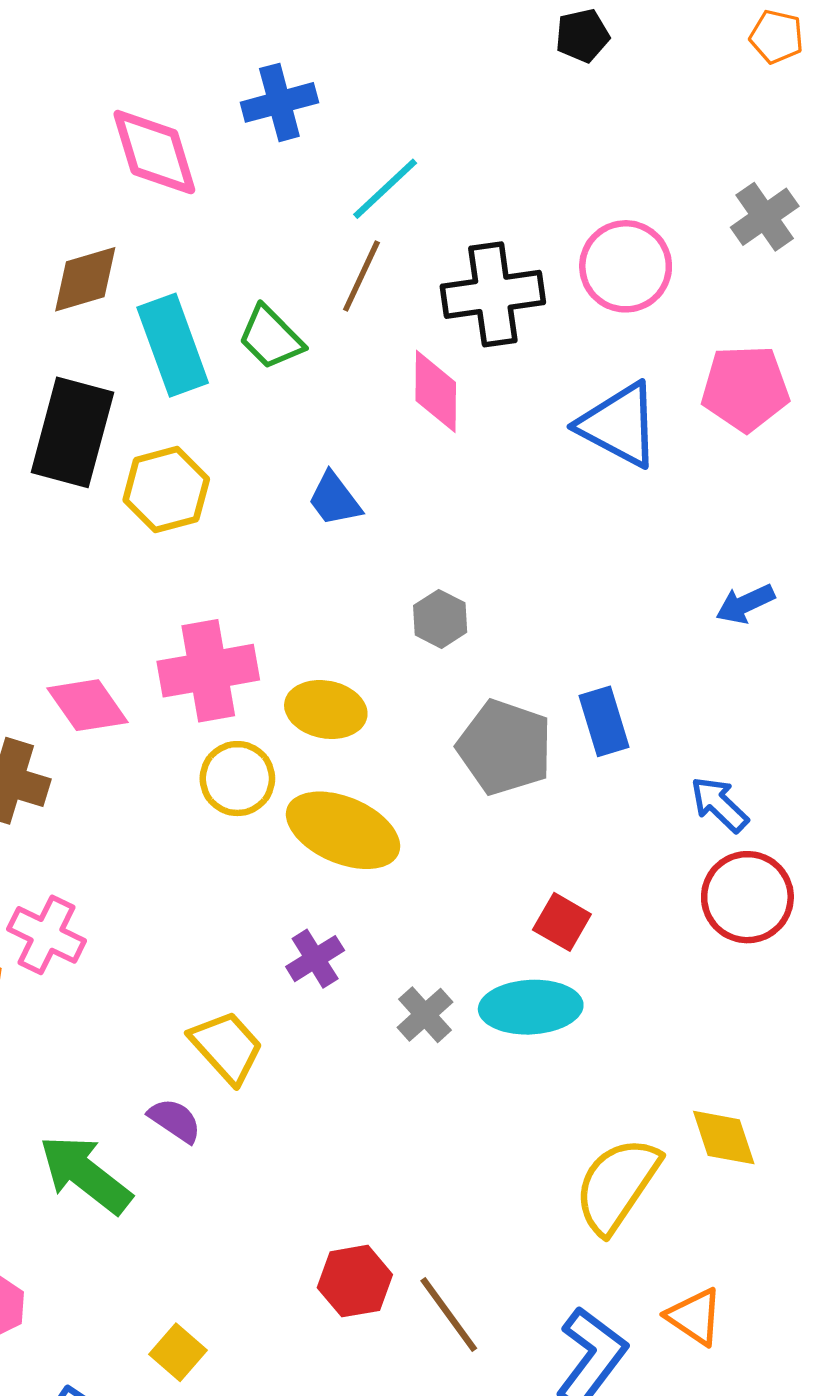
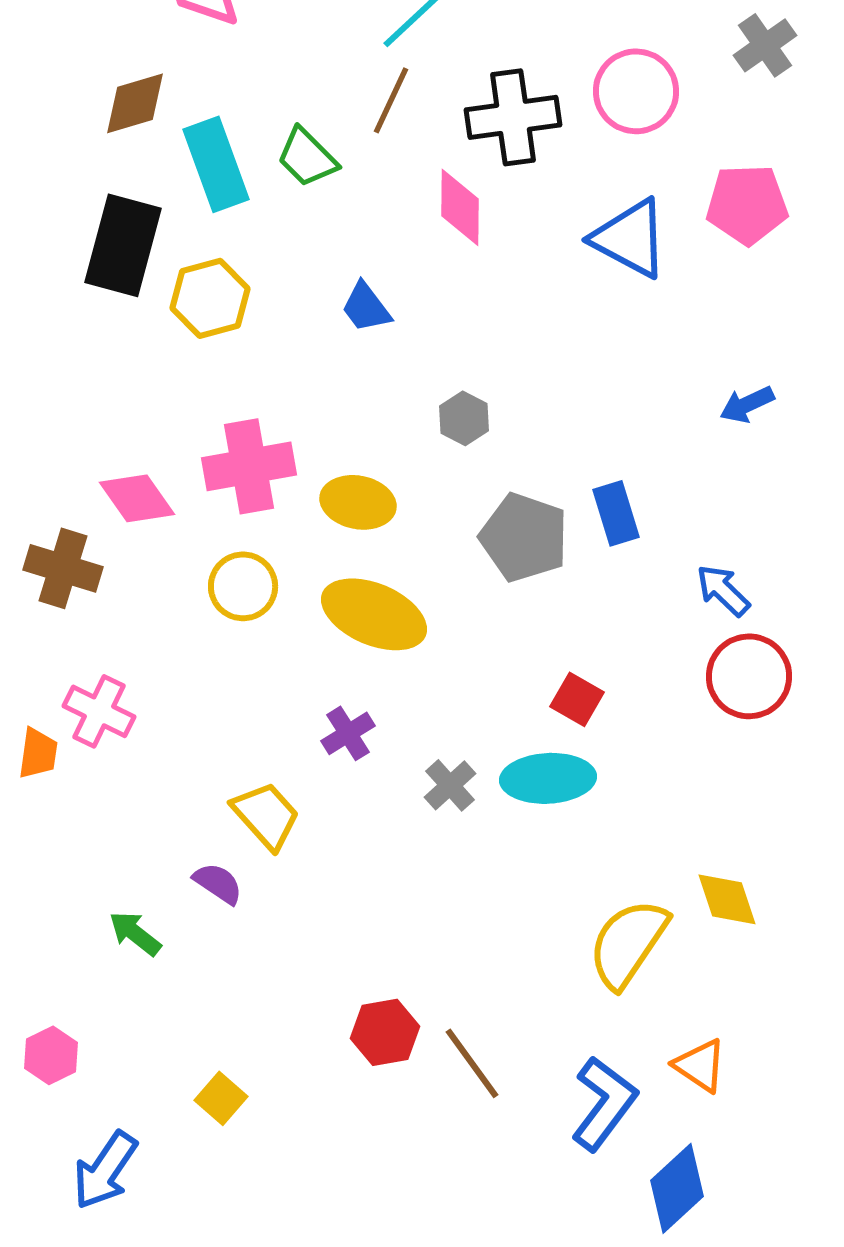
yellow circle: (237, 779) -> (243, 586), moved
green arrow: (85, 1174) -> (135, 933), size x0.6

